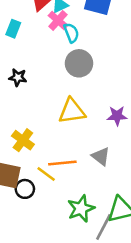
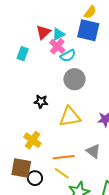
cyan semicircle: (71, 33) -> (68, 56), turned 84
black star: (18, 77) -> (41, 102), moved
yellow line: (46, 174) -> (62, 173), moved

